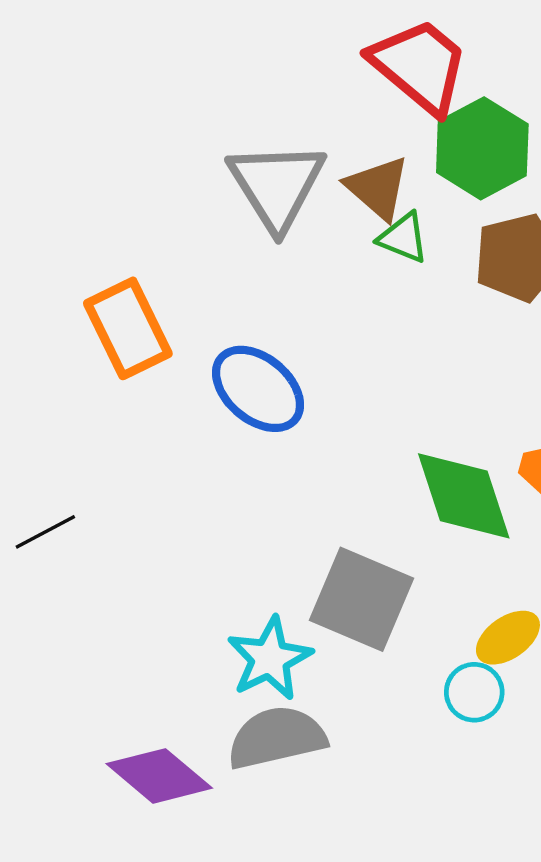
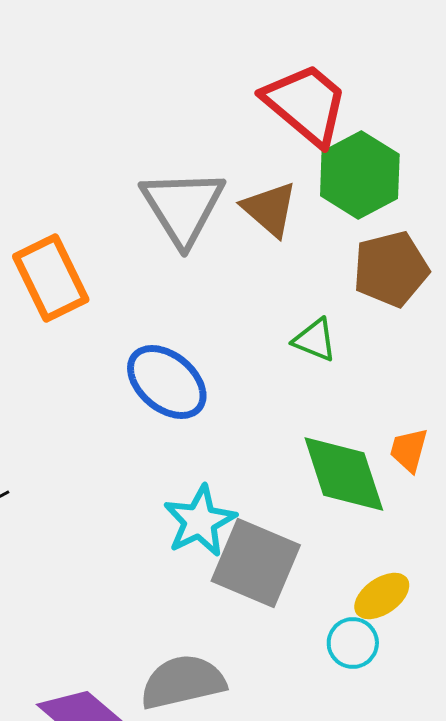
green triangle: (403, 238) -> (315, 340), moved
orange rectangle: (128, 328) -> (51, 278), moved
cyan star: (270, 659) -> (200, 521), moved

